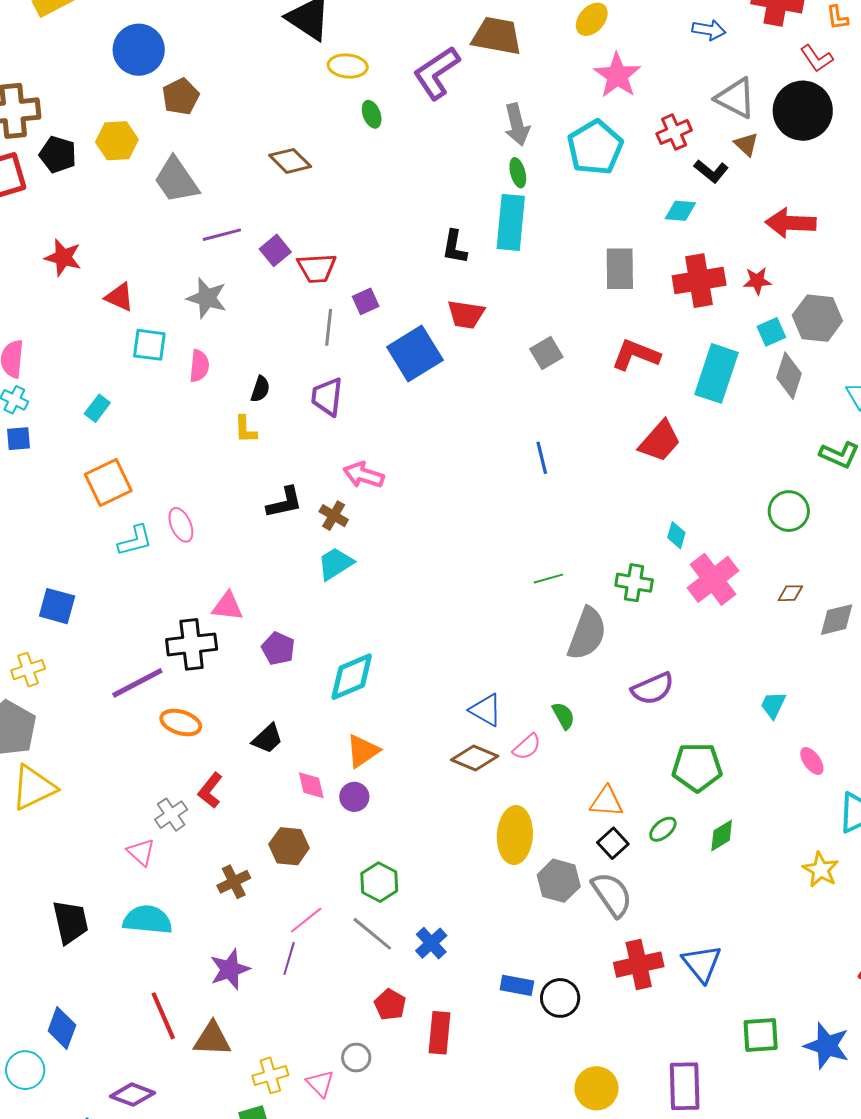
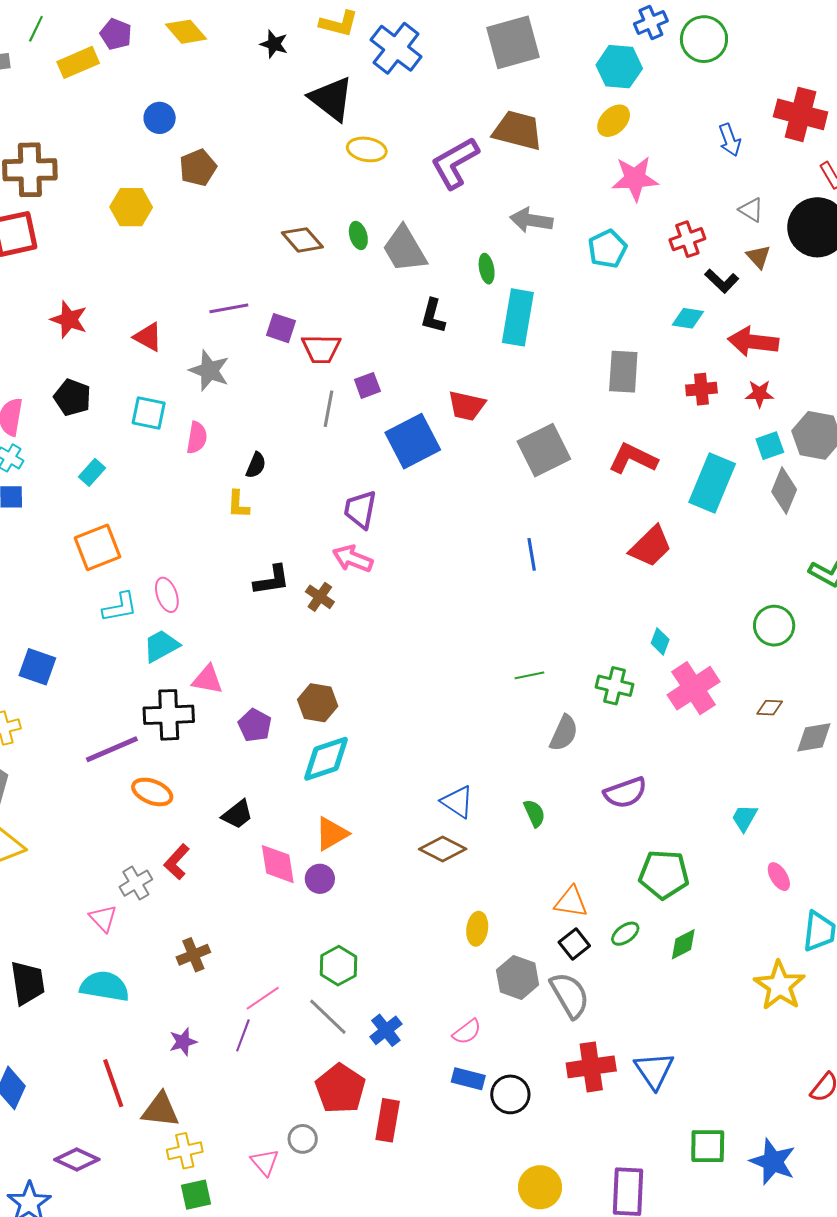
blue arrow: (709, 30) -> (730, 140), turned 56
blue circle: (139, 50) -> (160, 118), size x0.6
pink star: (617, 75) -> (635, 179), turned 30
gray triangle: (735, 98) -> (751, 210), size x0.6
green ellipse: (372, 114) -> (358, 236), moved
gray arrow: (517, 125) -> (531, 220), turned 108
cyan pentagon: (595, 147) -> (607, 249), size x0.7
black pentagon: (58, 155) -> (72, 398), moved
green ellipse: (518, 173) -> (487, 269), moved
gray trapezoid: (176, 180) -> (404, 249), moved
red arrow: (791, 223) -> (753, 342), moved
black L-shape: (455, 247) -> (433, 316), moved
purple square: (275, 250) -> (281, 328), turned -36
red cross: (699, 281) -> (701, 389), size x0.6
red triangle: (119, 297) -> (148, 337), moved
gray square: (546, 353) -> (544, 450), size x1.6
purple trapezoid: (327, 397) -> (360, 509), moved
cyan trapezoid: (336, 564) -> (161, 646), moved
gray semicircle: (587, 634) -> (564, 733), size x0.7
pink semicircle: (527, 747) -> (467, 1032), moved
pink diamond: (311, 785) -> (278, 864), size x1.4
yellow ellipse: (515, 835) -> (477, 929), size x0.6
brown hexagon: (289, 846) -> (318, 703), moved
yellow star: (821, 870) -> (780, 986), size x1.4
purple star: (230, 969) -> (183, 1042), size x0.7
red pentagon: (390, 1005) -> (340, 1089), size x1.6
yellow cross: (270, 1075) -> (185, 1151), moved

